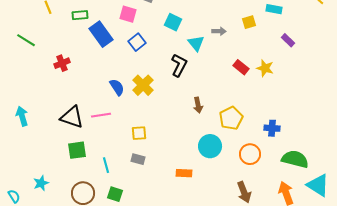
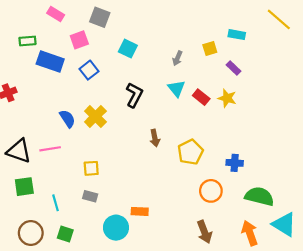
pink square: (128, 14) -> (79, 40), turned -36
gray arrow: (219, 31) -> (177, 58), turned 112
blue rectangle: (101, 34) -> (50, 61), turned -35
purple rectangle: (288, 40) -> (234, 68), moved
cyan triangle: (196, 43) -> (176, 88), moved
cyan circle: (210, 146) -> (116, 228), moved

